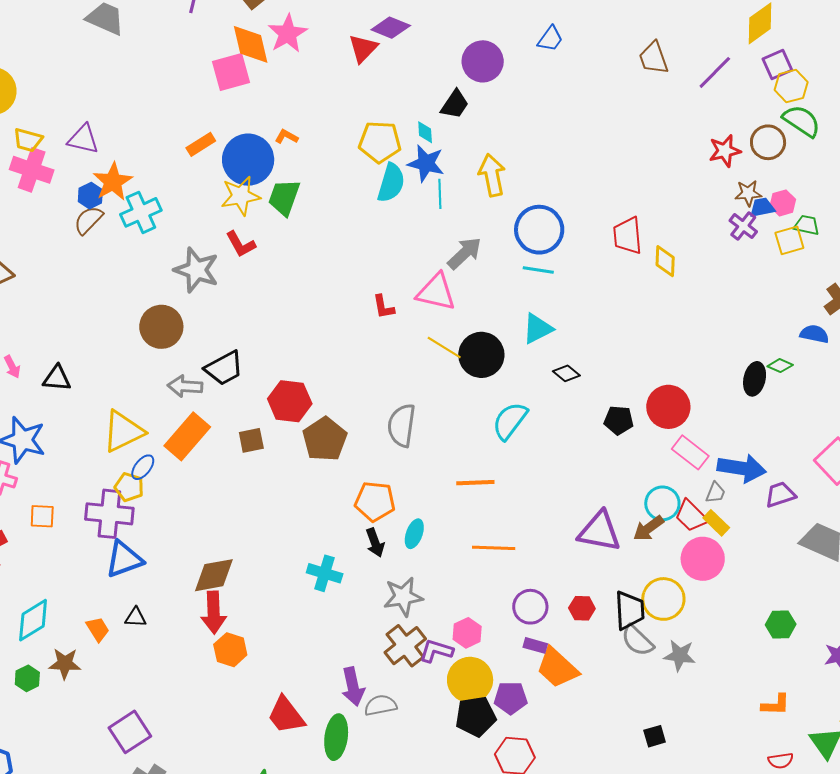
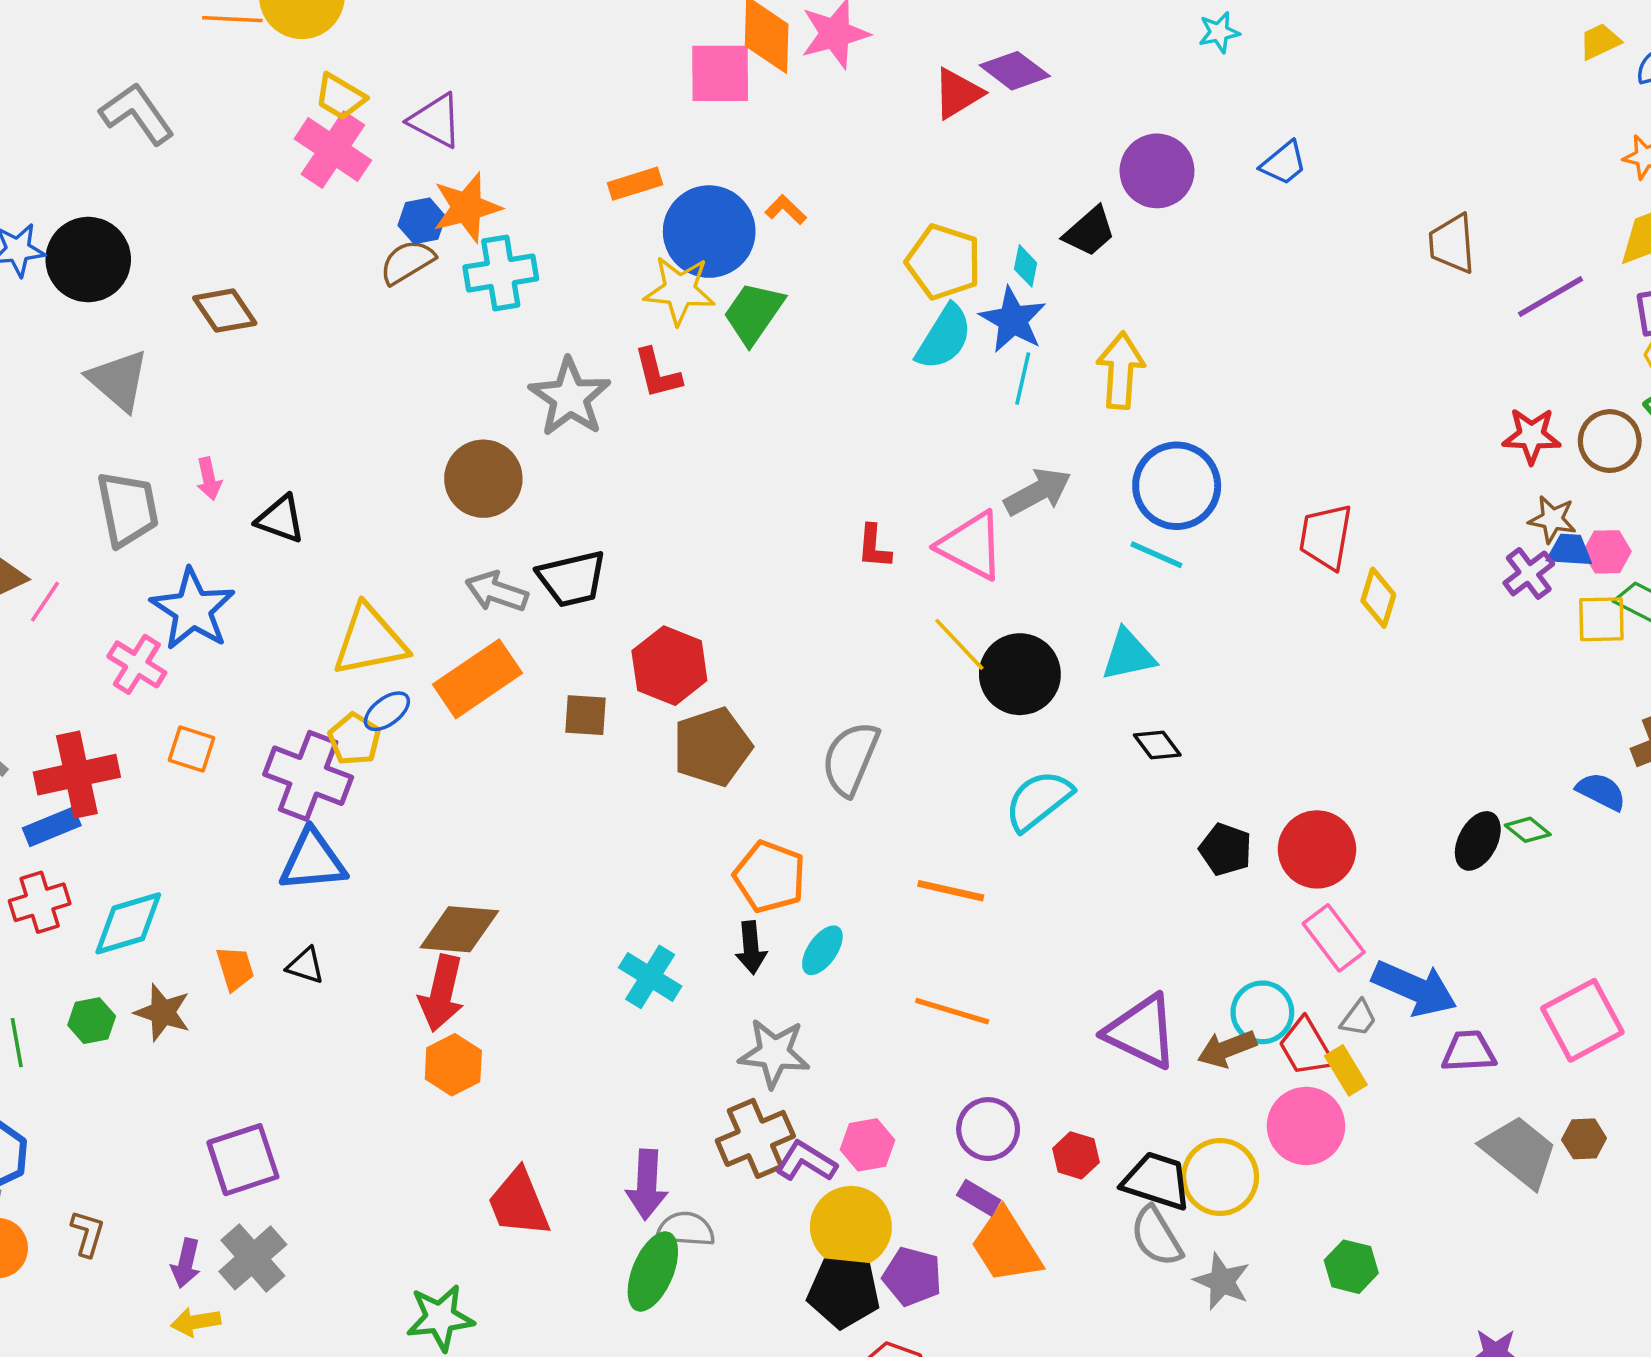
black trapezoid: (630, 610) -> (1157, 1181), turned -84
green hexagon: (781, 625) -> (1351, 1267), moved
green ellipse: (336, 737) -> (653, 1271), moved

